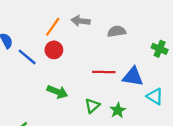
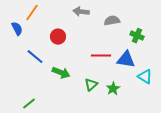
orange line: (53, 27) -> (32, 13), moved
green cross: (160, 49) -> (137, 36), moved
blue line: (27, 57) -> (35, 57), moved

